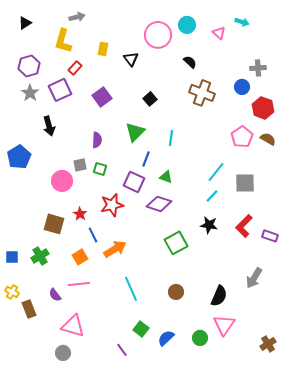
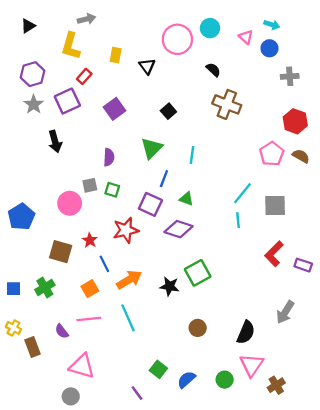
blue circle: (242, 87) -> (269, 48), moved
blue pentagon: (19, 157) -> (21, 217), moved
cyan line: (212, 196) -> (238, 220), turned -48
black star: (209, 225) -> (170, 286), moved
cyan line: (131, 289) -> (128, 318), moved
brown cross: (268, 344) -> (276, 385), moved

